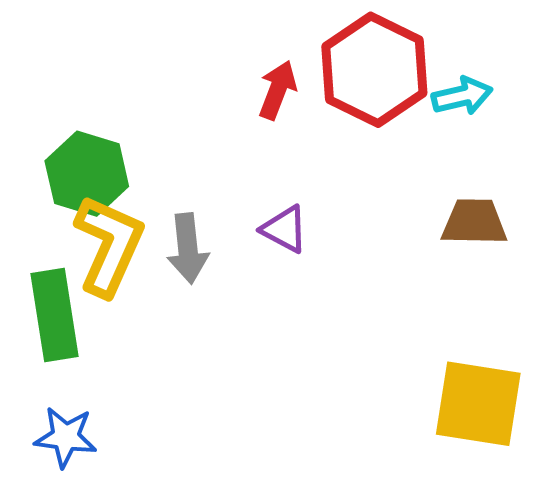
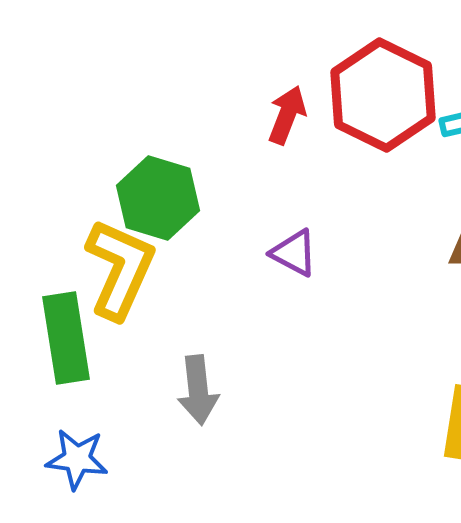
green hexagon: (87, 174) -> (158, 198), moved
gray arrow: (188, 248) -> (198, 390), moved

